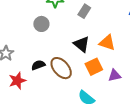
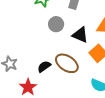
gray circle: (41, 24) -> (56, 24), moved

